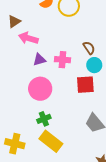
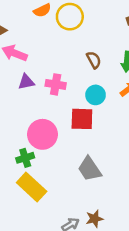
brown semicircle: (89, 48) -> (94, 60), moved
pink circle: (40, 89) -> (42, 134), moved

